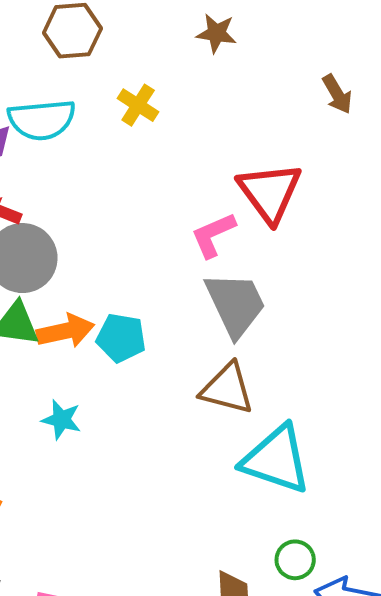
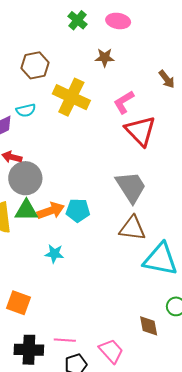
yellow cross: (138, 105) -> (71, 97), size x1.8
cyan semicircle: (42, 120) -> (26, 110), size x0.6
pink L-shape: (213, 235) -> (124, 102), moved

